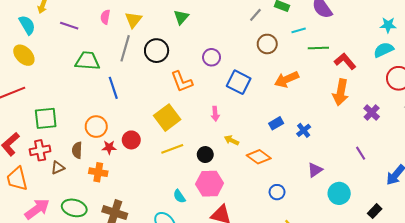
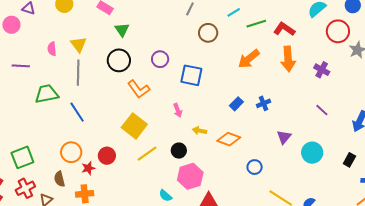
black circle: (157, 51) -> (119, 60), moved
orange arrow: (287, 79) -> (249, 59), moved
blue cross: (304, 130) -> (264, 103), turned 32

